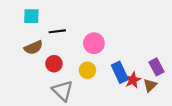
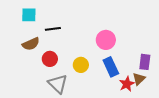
pink circle: (94, 43) -> (106, 40), moved
purple rectangle: (157, 67) -> (145, 62), turned 35
red star: (133, 80) -> (127, 84), moved

